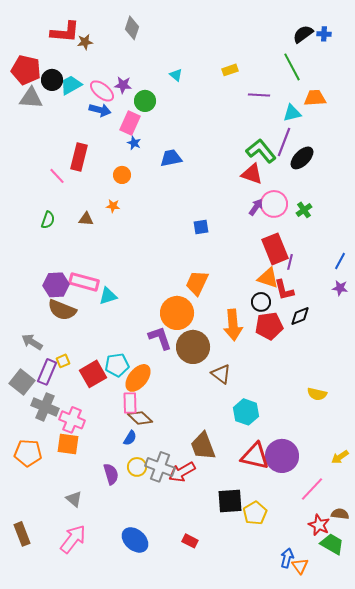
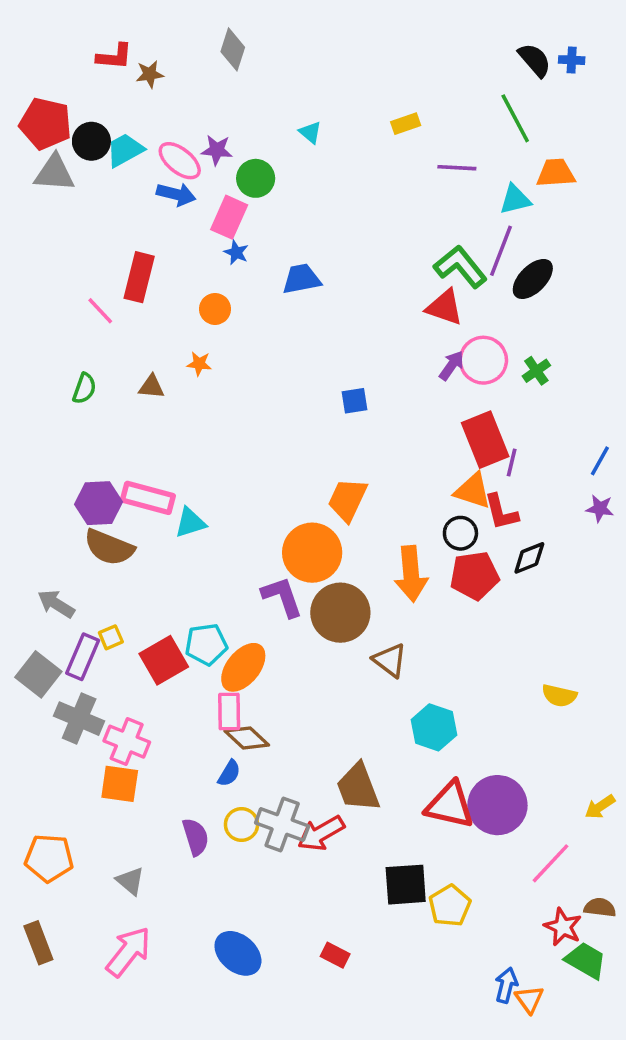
red L-shape: (65, 32) -> (114, 57), size x0.7
black semicircle: (303, 34) -> (535, 60), turned 85
orange pentagon: (28, 453) -> (49, 858), moved

